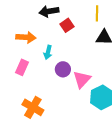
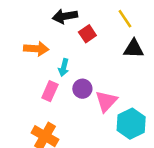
yellow line: (97, 13) -> (125, 19), turned -35
pink rectangle: (22, 67) -> (50, 91), moved

